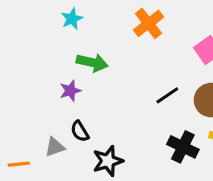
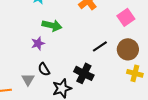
gray triangle: (55, 147) -> (28, 79), turned -40
black cross: (183, 147) -> (84, 73), moved

